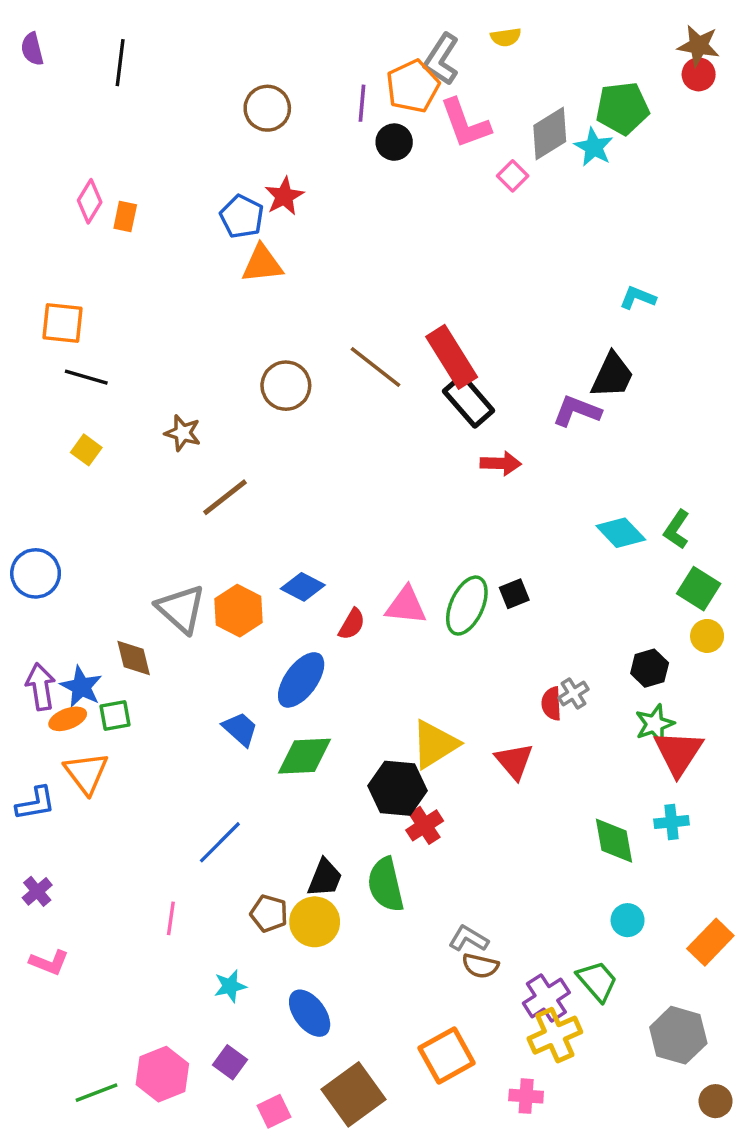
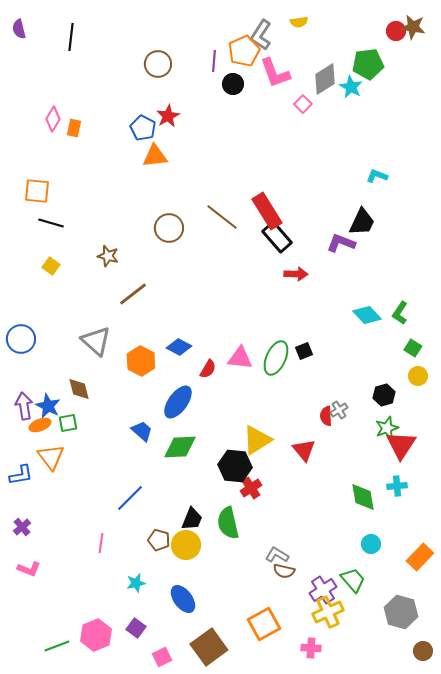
red circle: (699, 74) -> (396, 31), moved
green square: (699, 589) -> (413, 348), size x0.7
gray triangle: (181, 609) -> (96, 341), moved

